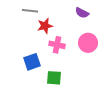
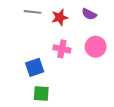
red star: (45, 26) -> (60, 17), moved
green square: (54, 78) -> (41, 94), moved

